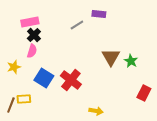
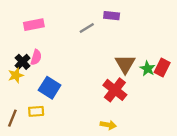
black cross: (34, 35) -> (23, 62), moved
red cross: (71, 80) -> (115, 90), moved
red rectangle: (144, 93) -> (162, 67), moved
yellow rectangle: (24, 99) -> (36, 111), moved

